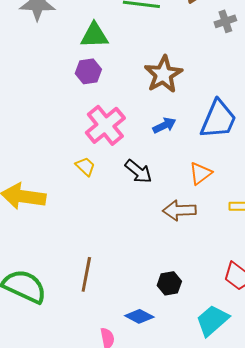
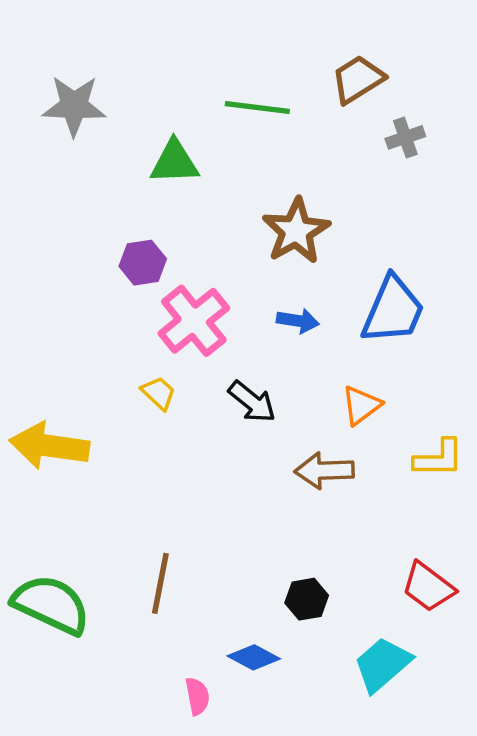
purple hexagon: (88, 71) -> (143, 263), moved
blue arrow: (164, 125) -> (298, 321), turned 35

